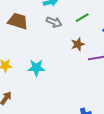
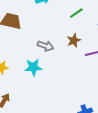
gray arrow: (54, 22) -> (46, 46), moved

